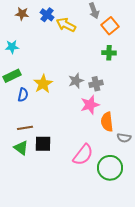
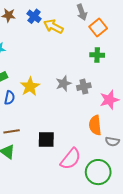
pink star: (90, 105) -> (109, 100), moved
black square: (43, 144) -> (46, 139), moved

